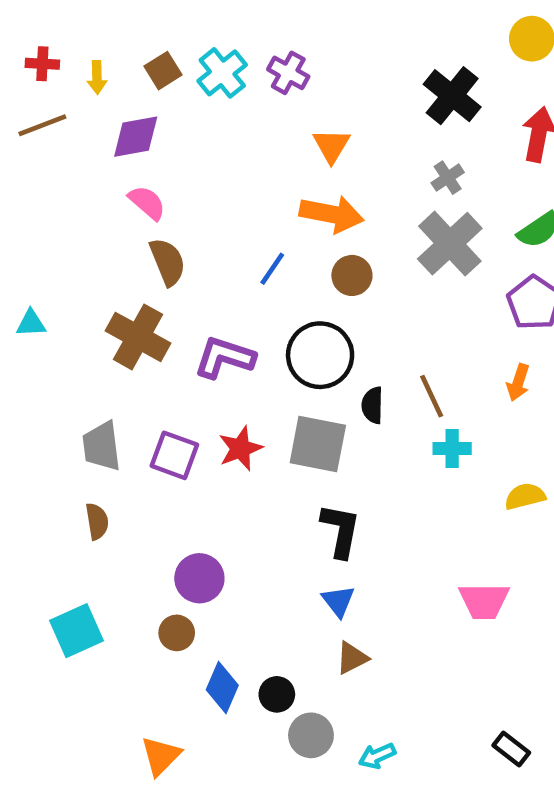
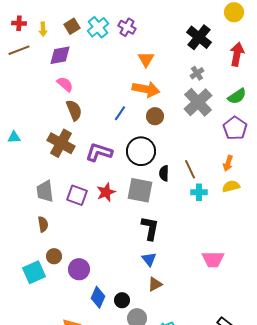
yellow semicircle: (525, 496) -> (231, 186), moved
purple circle: (199, 578) -> (79, 269), moved
brown circle: (177, 633) -> (54, 256), moved

